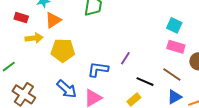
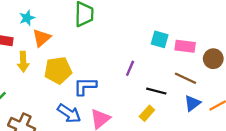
cyan square: (174, 25) -> (160, 39), moved
yellow arrow: (34, 38) -> (23, 62), turned 102
blue L-shape: (98, 69) -> (85, 86), moved

